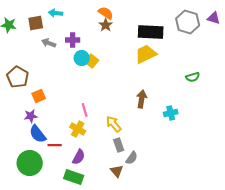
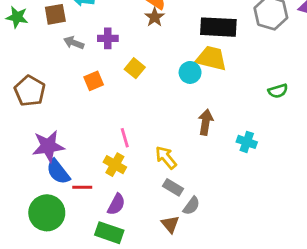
yellow trapezoid: (146, 54) -> (211, 58), turned 40
cyan circle: (82, 58) -> (190, 72), moved
orange square: (39, 96) -> (94, 81), moved
cyan cross: (171, 113) -> (247, 142), turned 32
purple star: (31, 116) -> (48, 146), size x1.6
gray rectangle: (119, 145) -> (173, 187), turned -40

